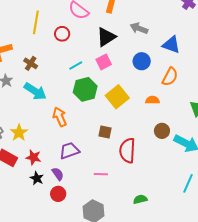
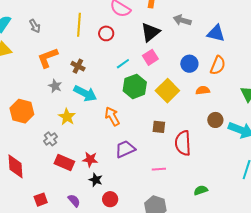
blue circle: (142, 61) -> (189, 64), moved
yellow star: (19, 133) -> (67, 117), moved
purple semicircle: (58, 174) -> (74, 201), moved
red circle: (58, 194) -> (110, 199), moved

